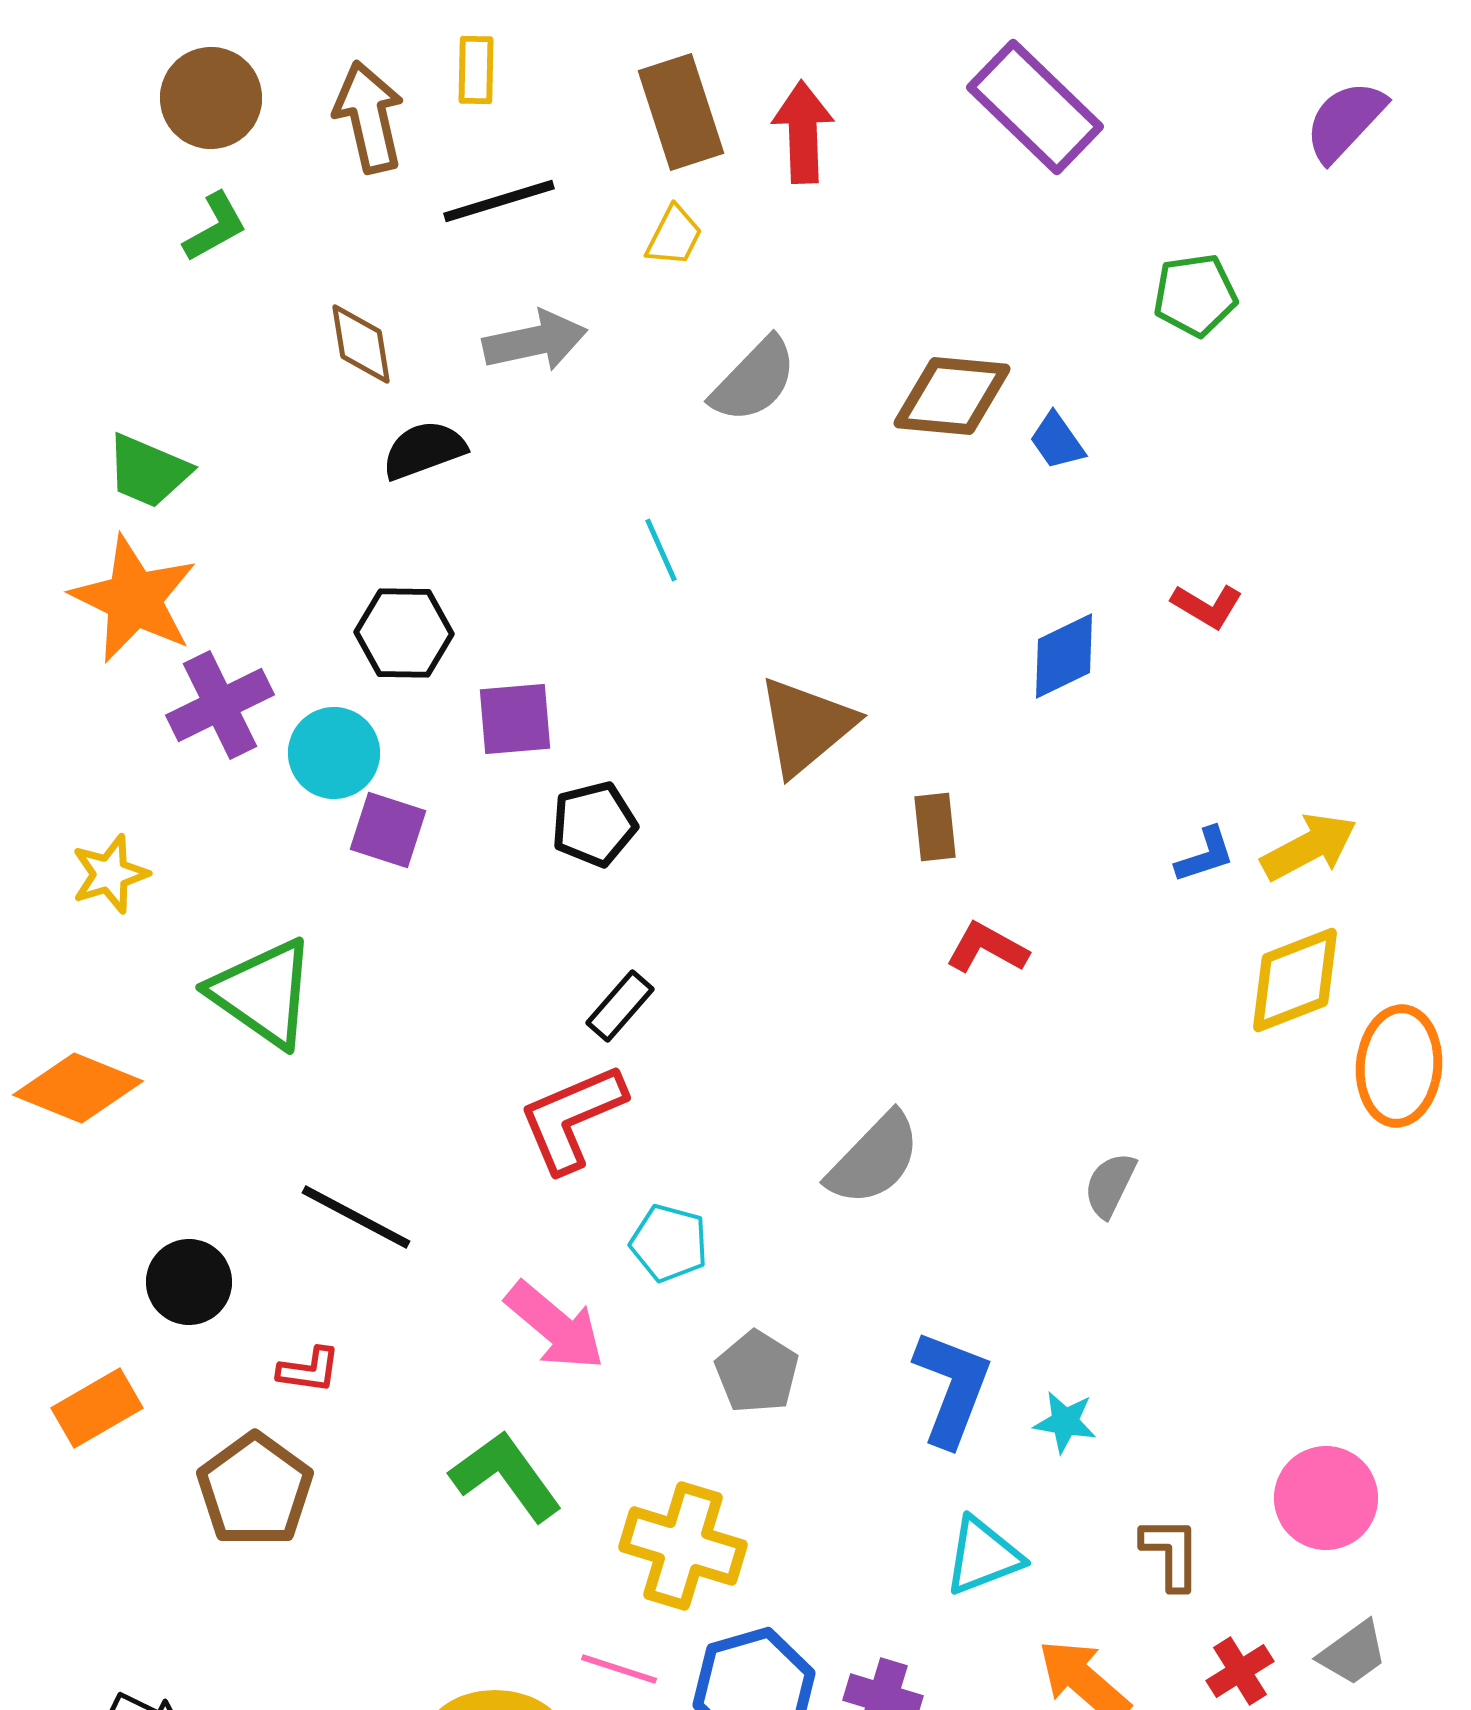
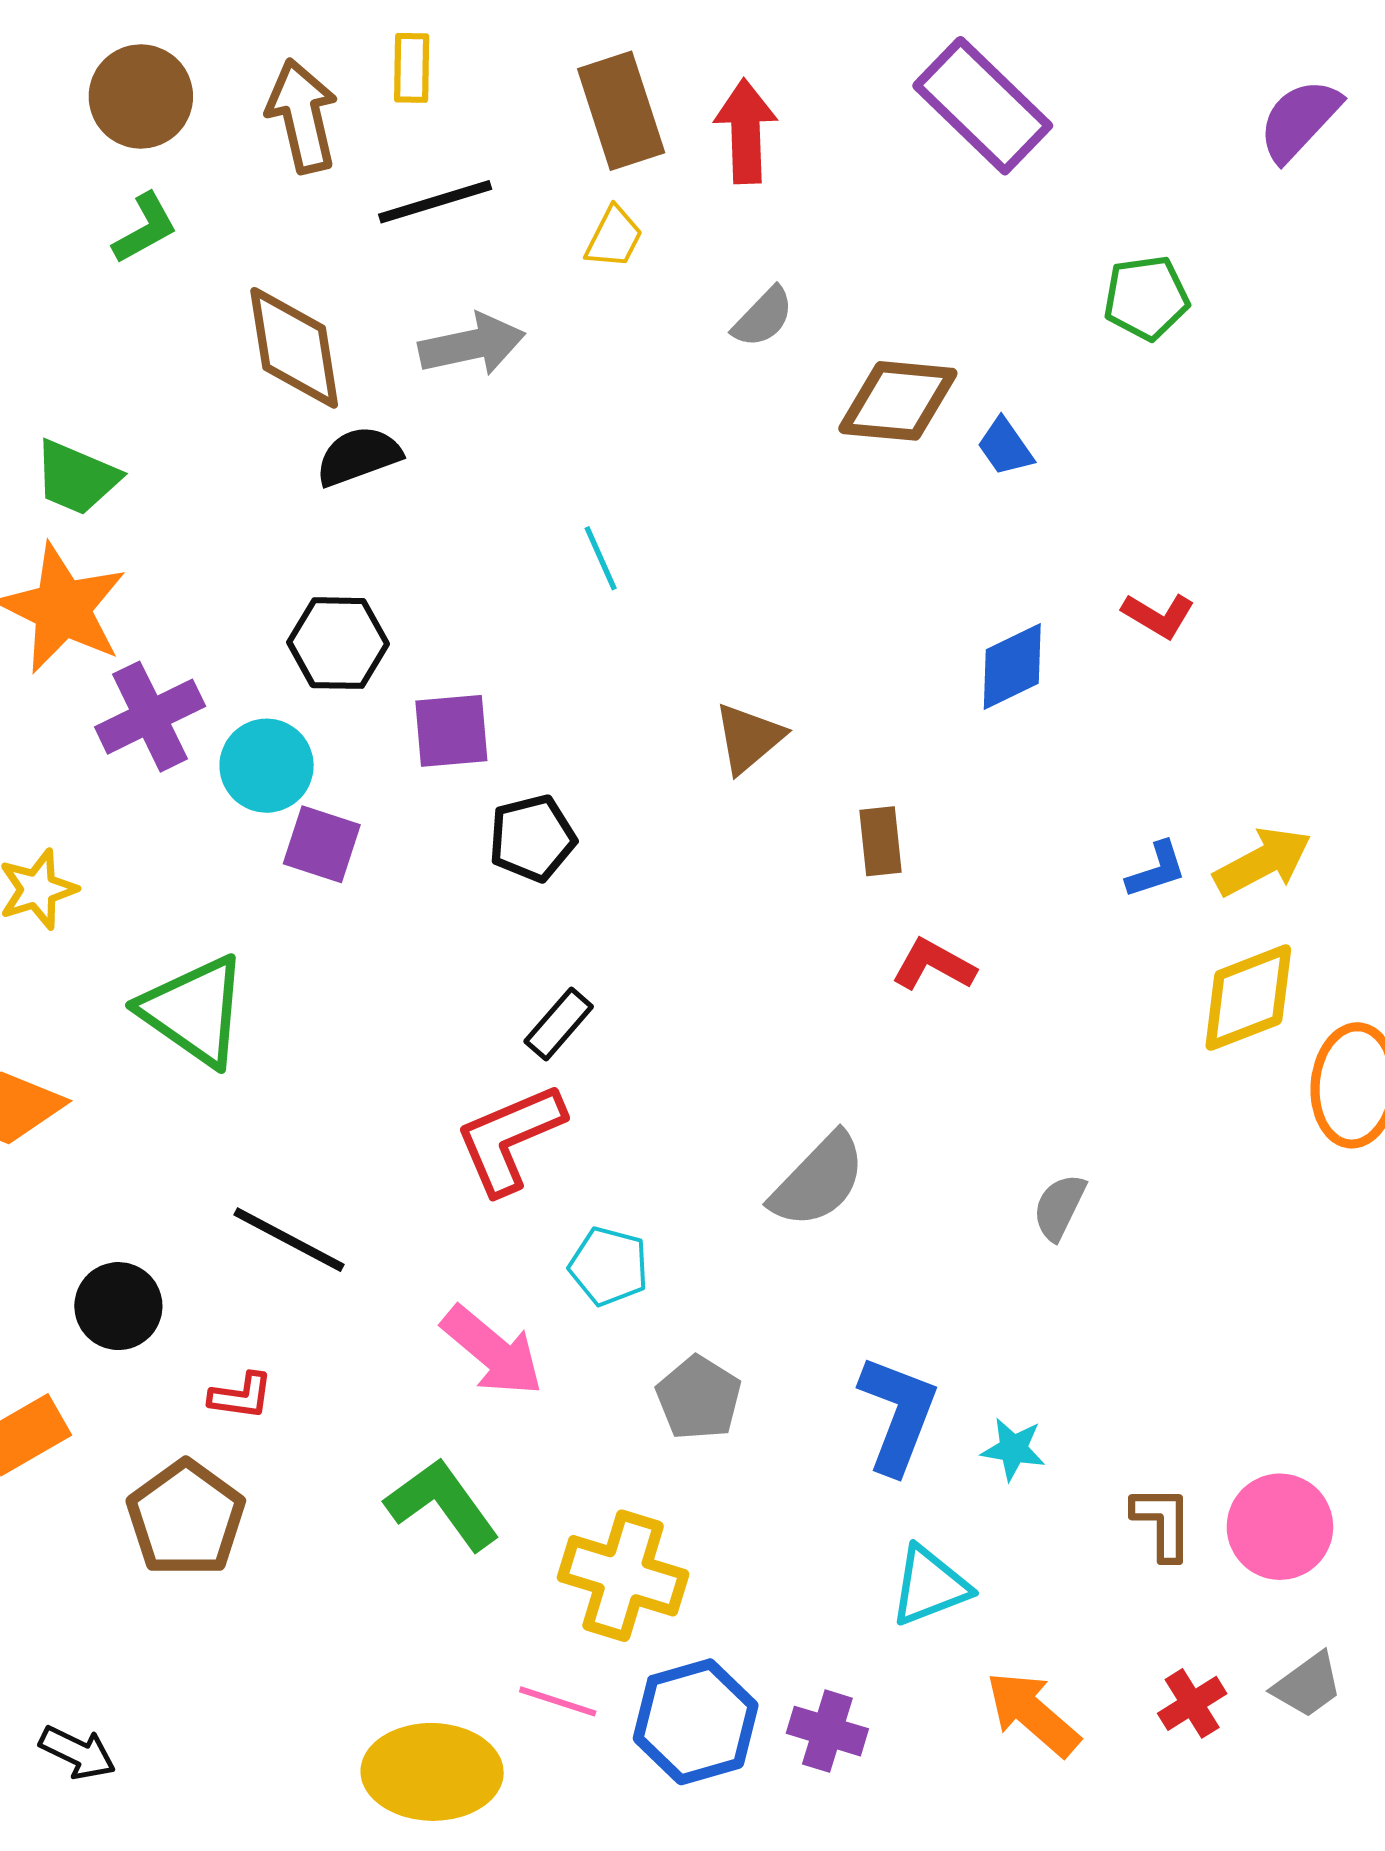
brown diamond: (361, 344) -> (294, 348), size x1.5
gray semicircle: (754, 380) -> (763, 317), moved, size x0.7
brown triangle: (806, 726) -> (749, 738), size x0.7
brown L-shape: (1171, 1553) -> (1162, 1523), moved

